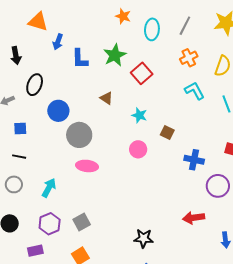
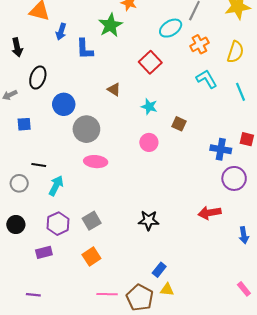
cyan ellipse: (152, 29) -> (171, 28), moved, turned 55
green star: (115, 55) -> (110, 25), moved
black line: (19, 157) -> (39, 165), moved
blue cross: (194, 160) -> (221, 149), moved
black star: (143, 238) -> (149, 220), moved

